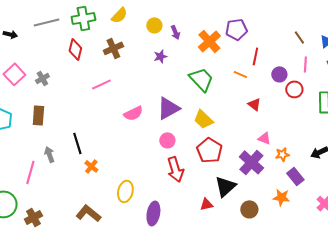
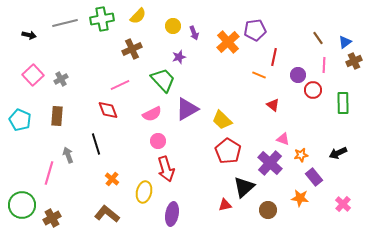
red diamond: (75, 49) -> (108, 110), moved, turned -35
green trapezoid: (201, 79) -> (163, 80), moved
pink circle: (167, 140) -> (158, 141), moved
orange cross: (91, 166) -> (112, 179), moved
red arrow: (175, 169) -> (166, 169), moved

